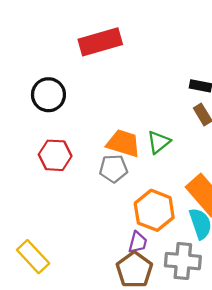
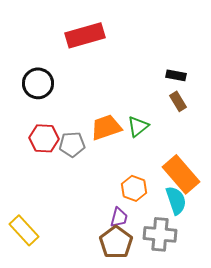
orange trapezoid: (123, 143) -> (106, 127), turned -36
gray pentagon: (113, 169) -> (72, 144), moved
orange hexagon: (154, 210) -> (134, 188), size x0.7

